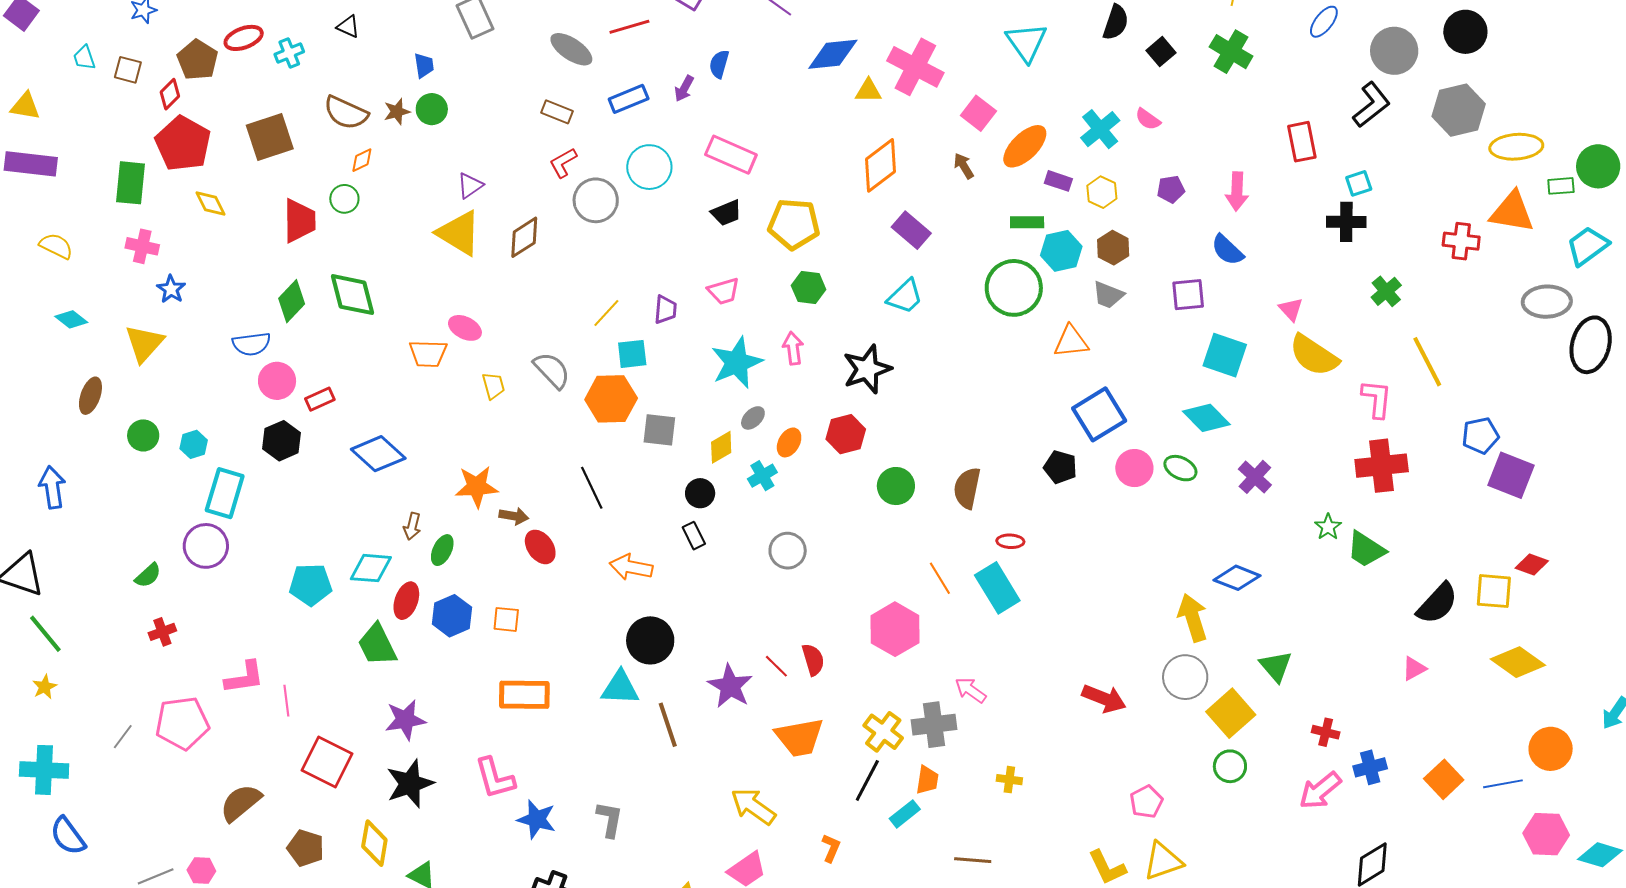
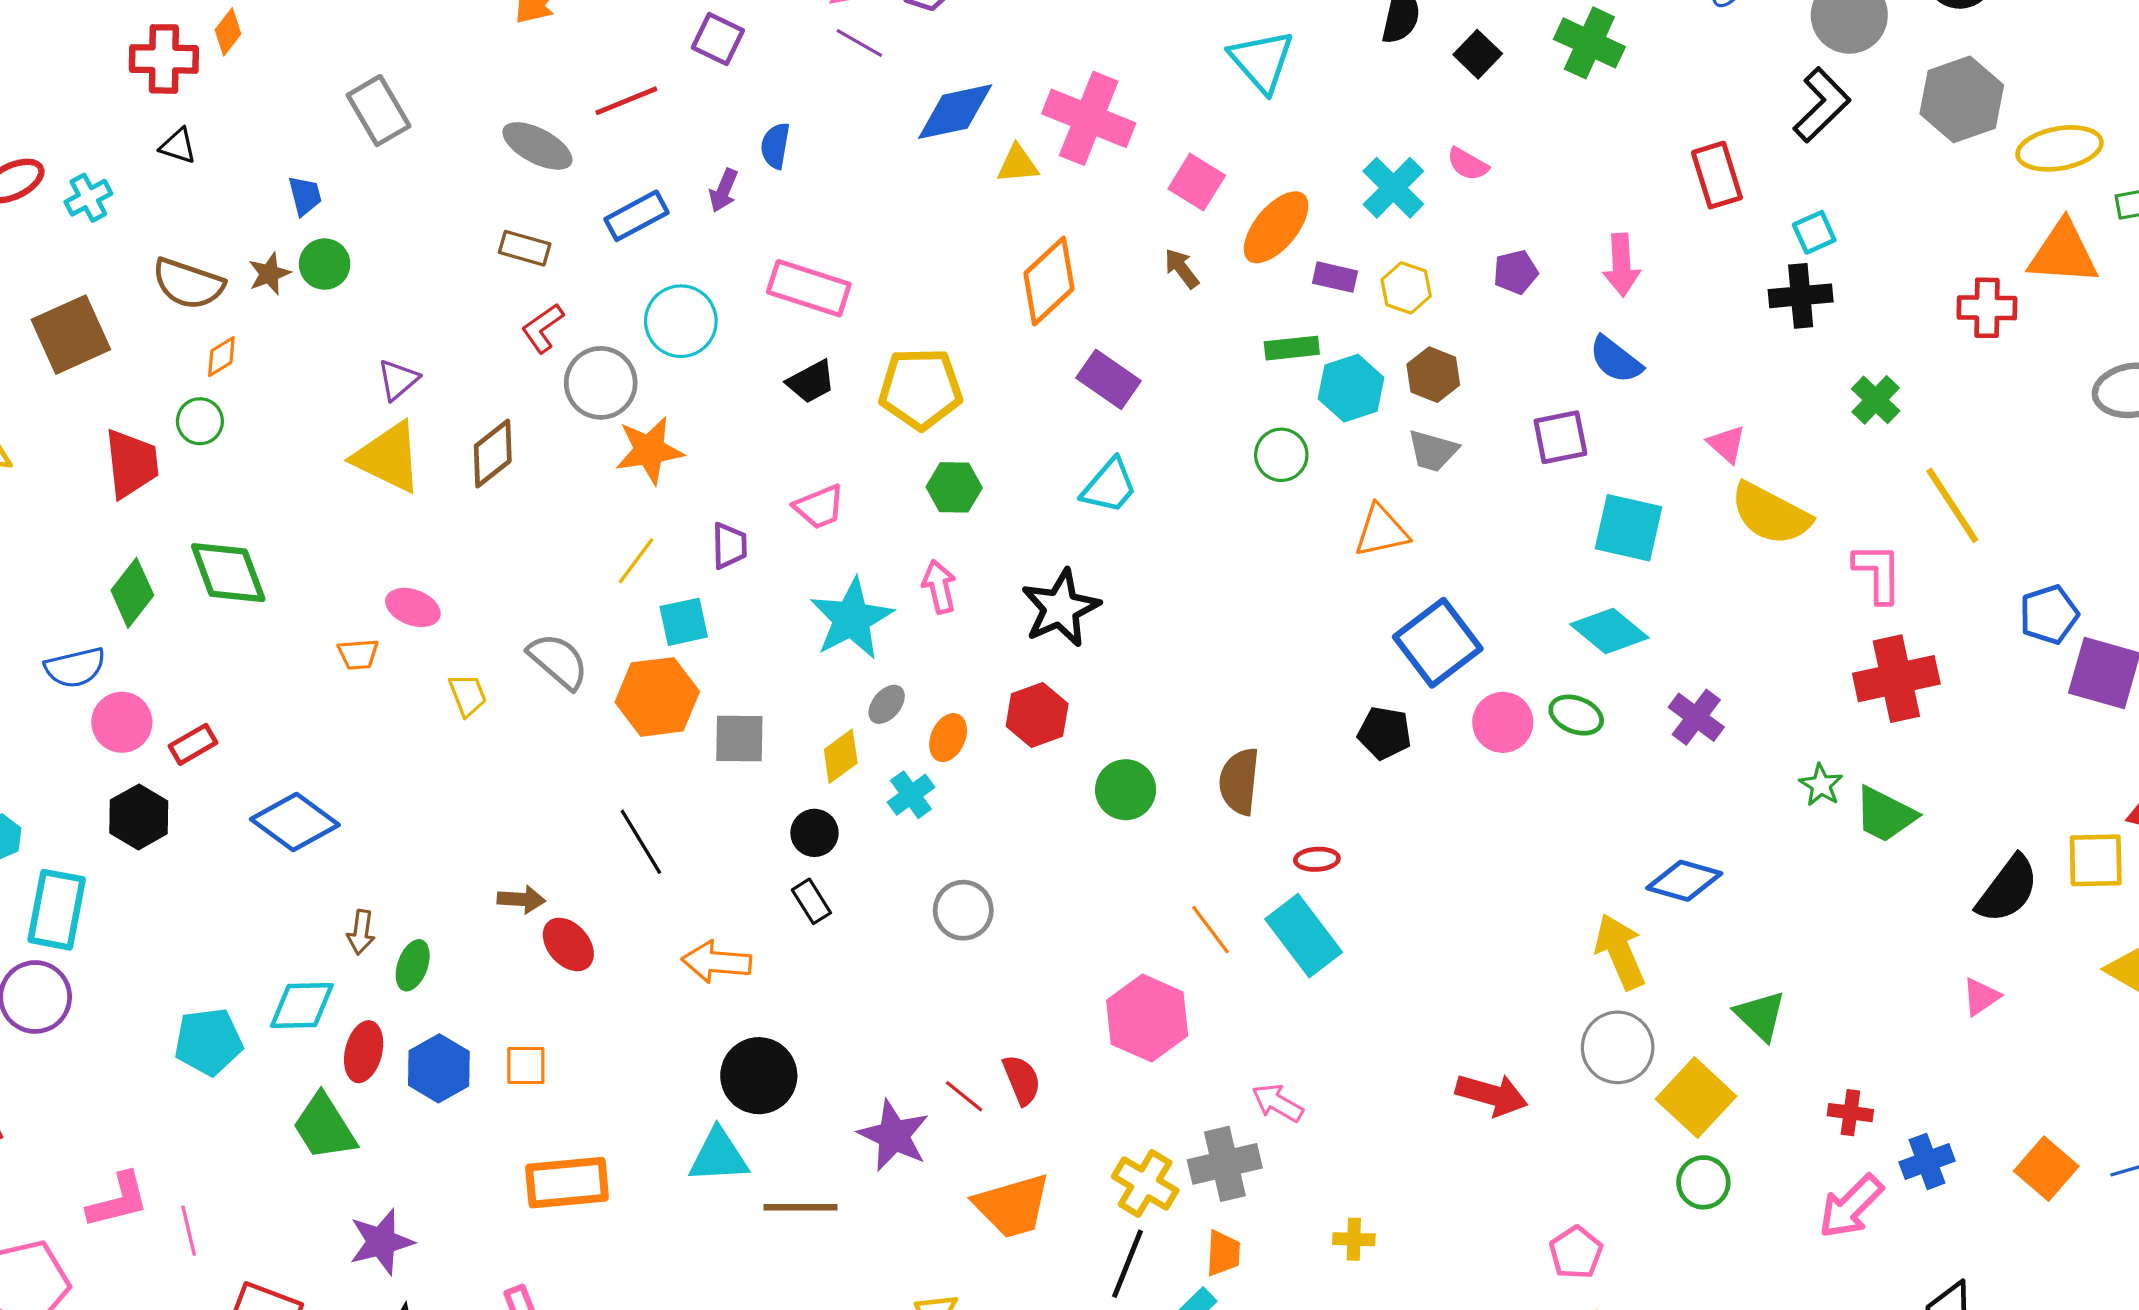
green circle: (1014, 288) -> (1281, 455), size x0.6
orange trapezoid: (428, 353) -> (358, 654), size x0.7
orange star: (477, 487) -> (649, 450), moved
brown line: (668, 725) -> (800, 1207), turned -66

